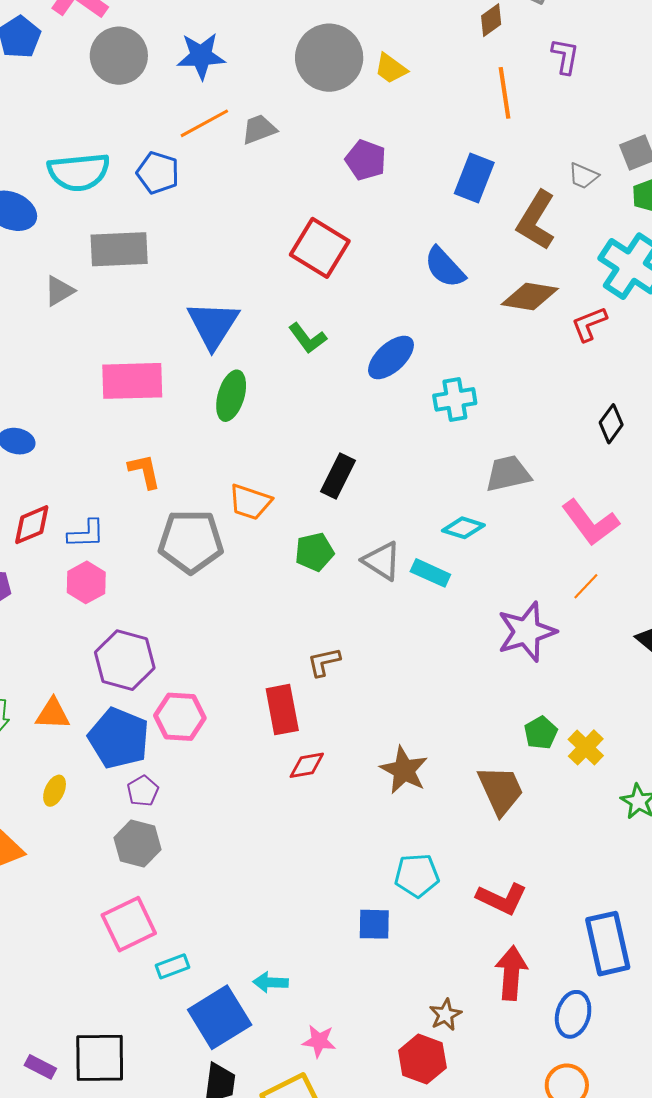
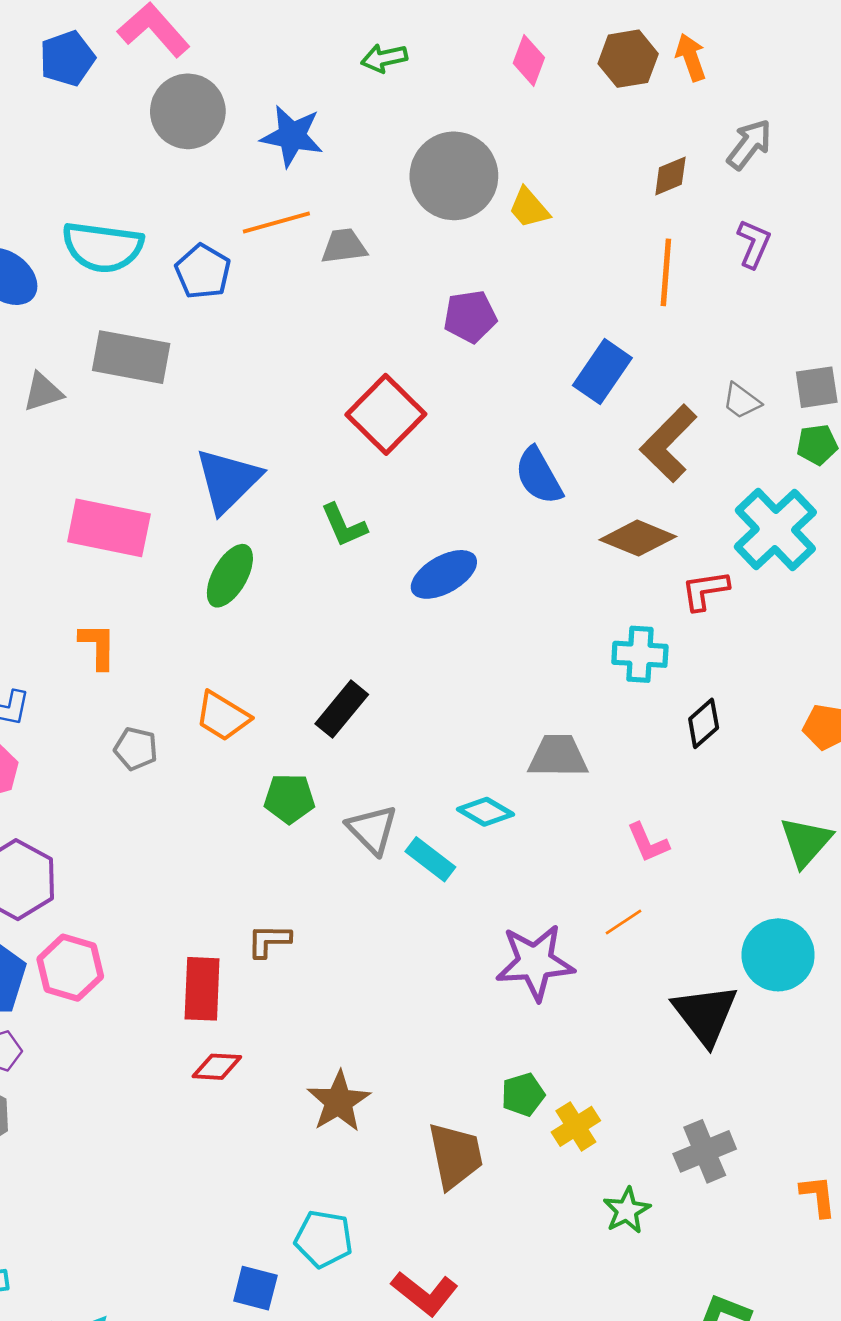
purple pentagon: (366, 160) -> (470, 316), turned 30
cyan cross: (455, 399) -> (640, 654), moved
pink L-shape: (590, 523) -> (648, 843), size x0.6
gray pentagon: (191, 541) -> (136, 749), size x0.5

